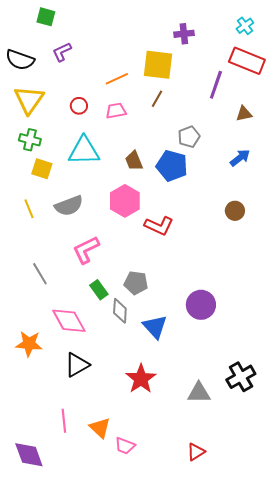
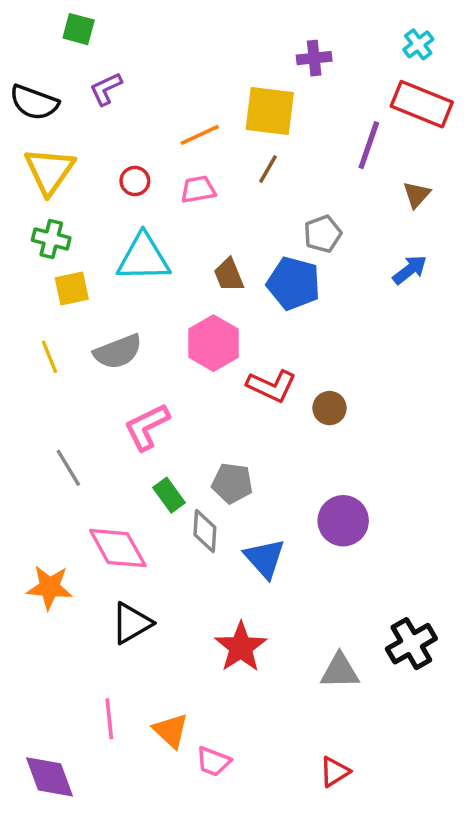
brown triangle: (244, 114) -> (417, 195), turned -36
yellow square: (42, 169) -> (72, 289), turned -30
brown circle: (235, 211) -> (330, 408), moved

